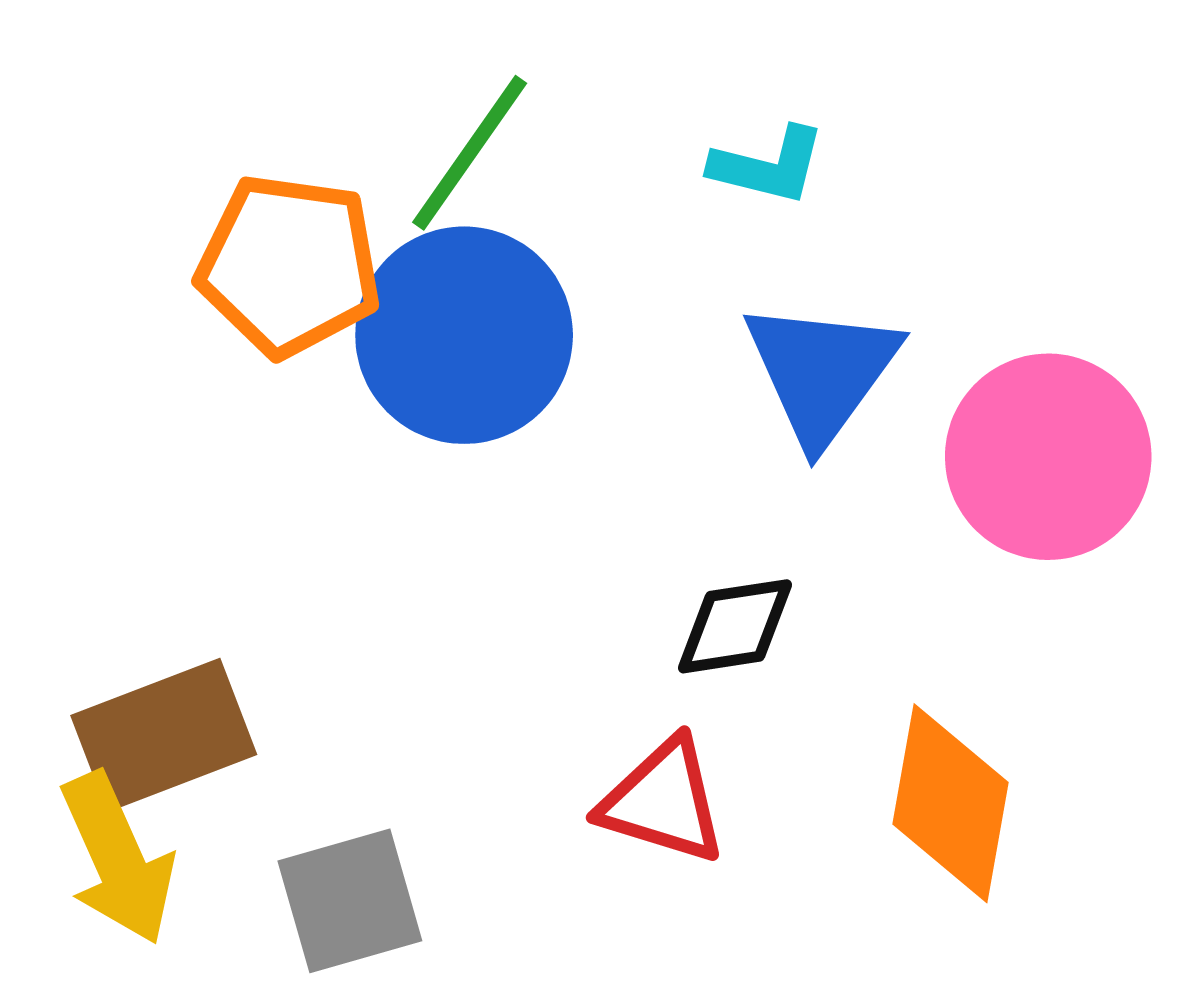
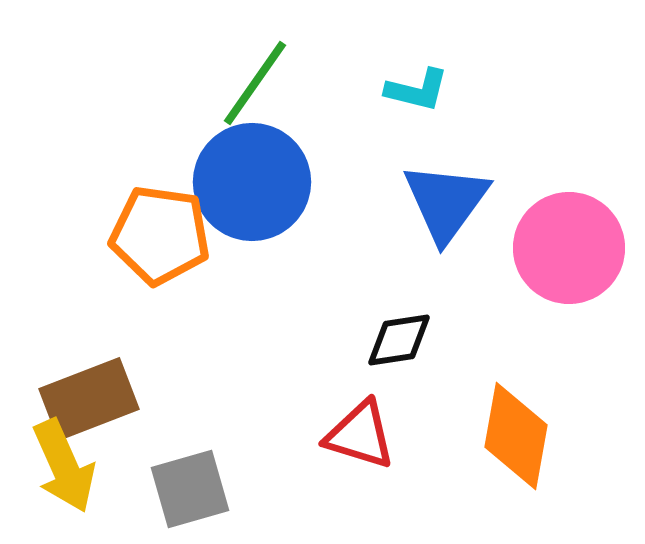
orange pentagon: (289, 265) -> (160, 235), moved

